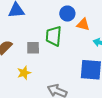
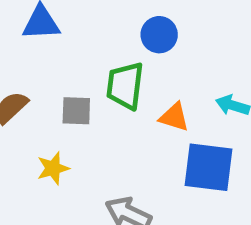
orange triangle: (83, 24) -> (174, 117), moved

